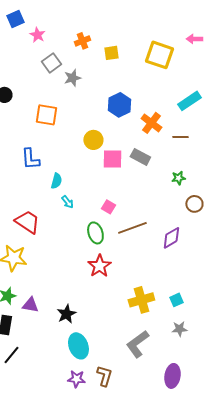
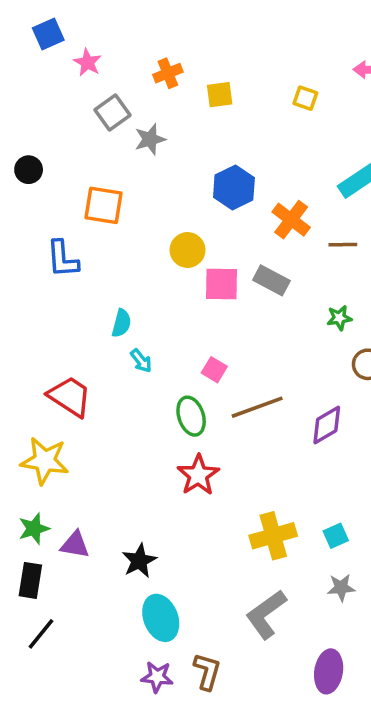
yellow square: (159, 55) -> (305, 98), size x0.5
blue L-shape: (30, 159) -> (62, 259), moved

